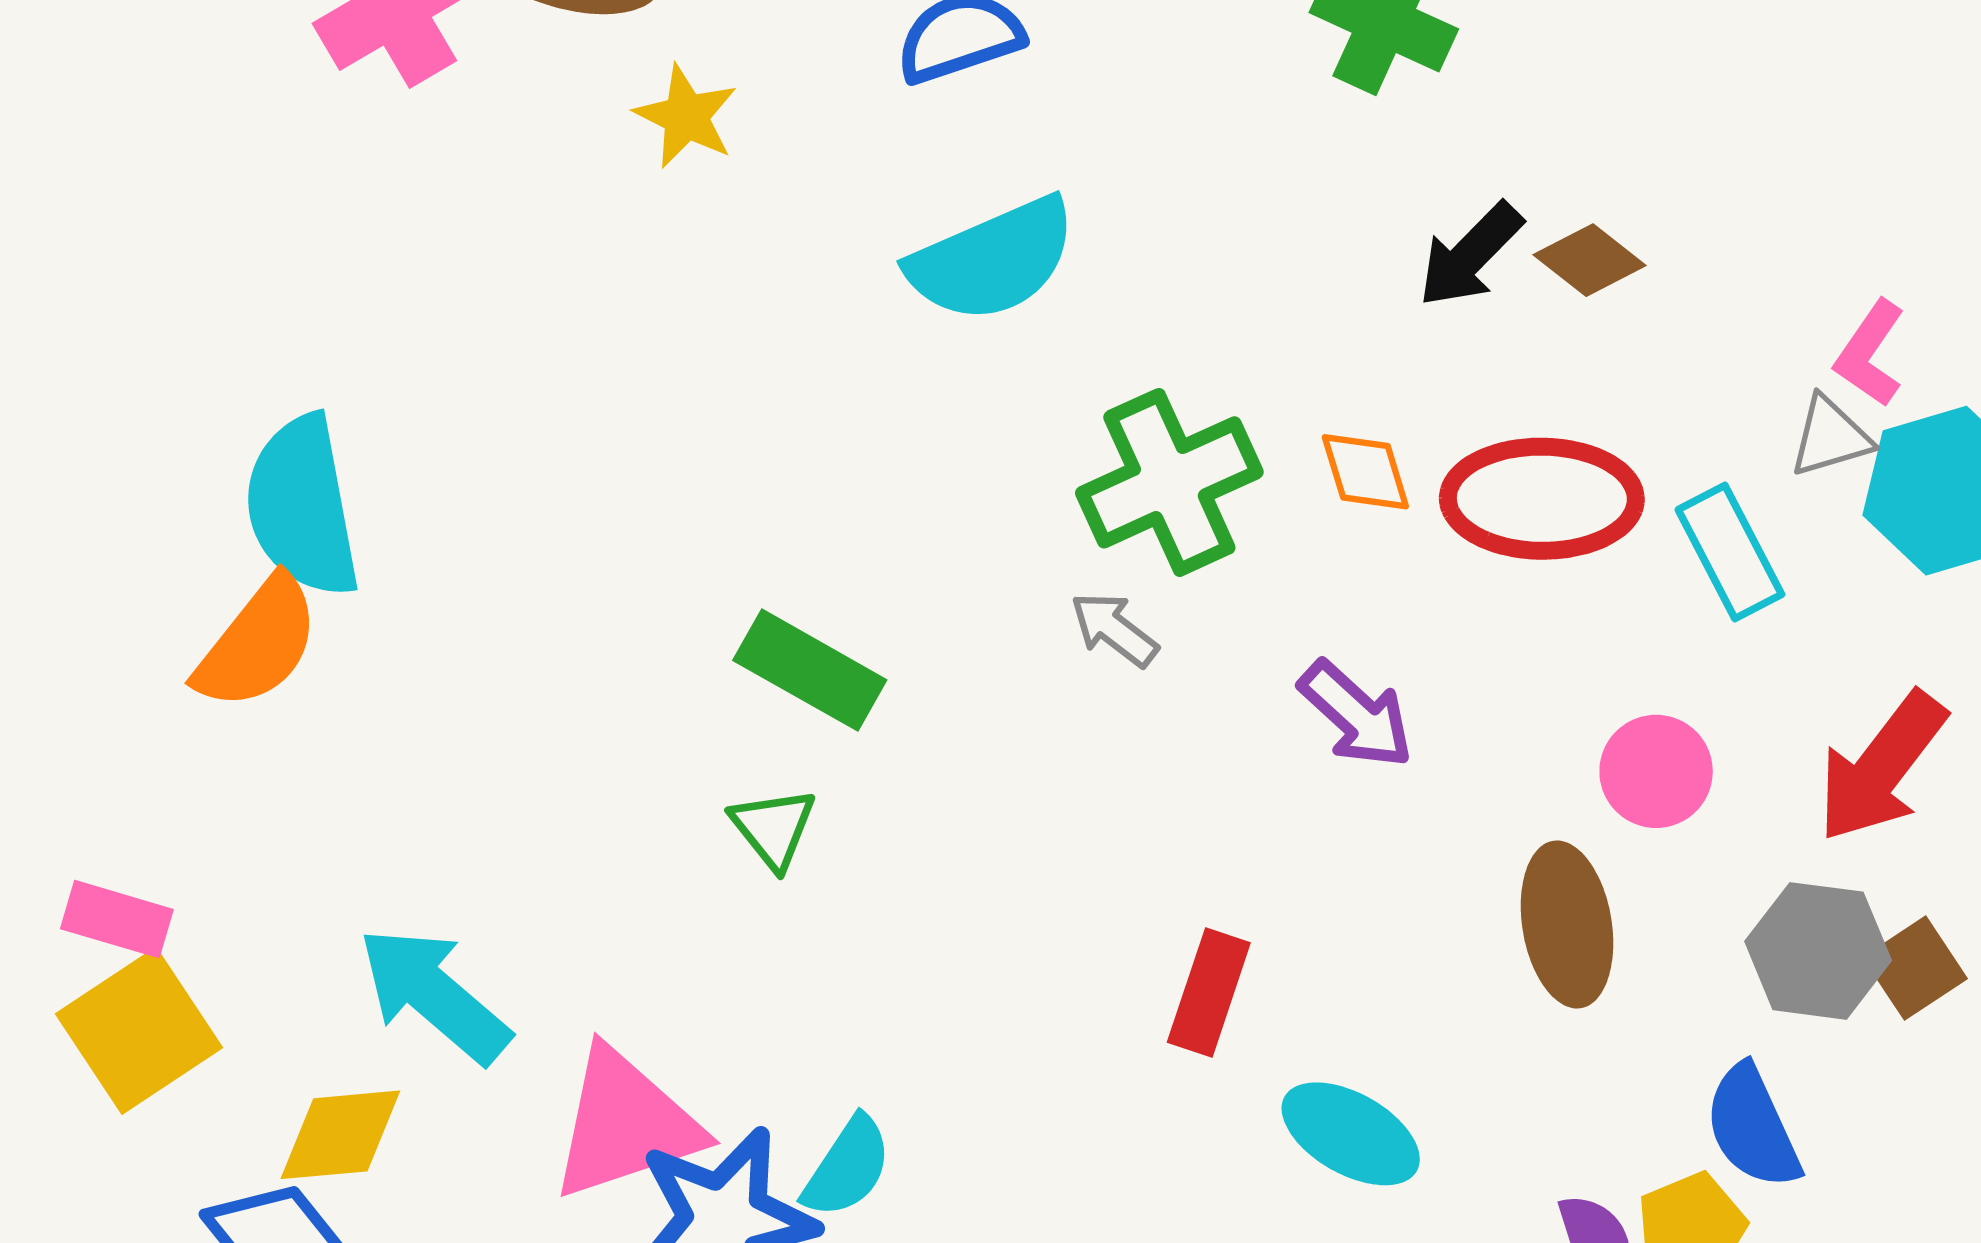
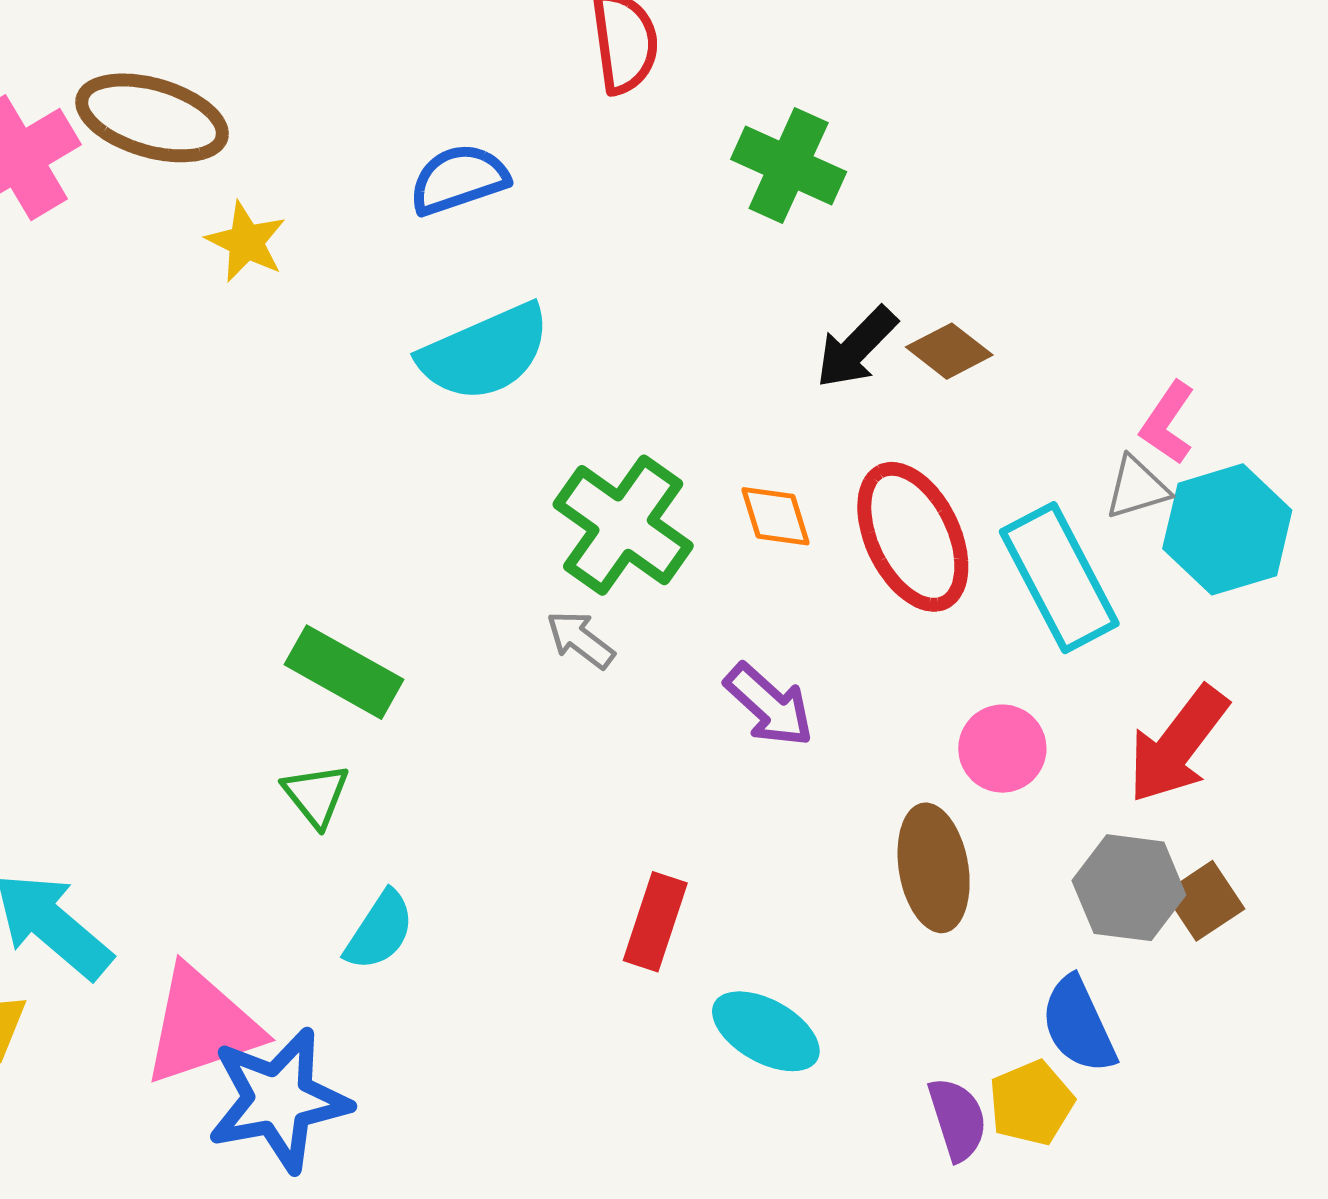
green cross: (1169, 482) -> (623, 525), turned -30
red ellipse: (1542, 499) -> (913, 537), turned 64
cyan rectangle: (1730, 552) -> (1059, 578), size x1.4
cyan semicircle: (847, 1167) -> (380, 931), moved

